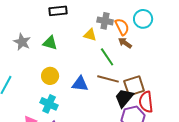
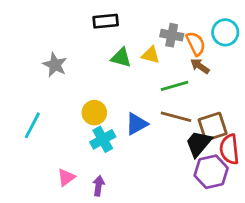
green triangle: (50, 43) -> (121, 58), moved
green line: (107, 57) -> (175, 86), turned -72
blue triangle: (80, 84) -> (137, 124), turned -36
cyan cross: (49, 104) -> (103, 139), moved, turned 36

